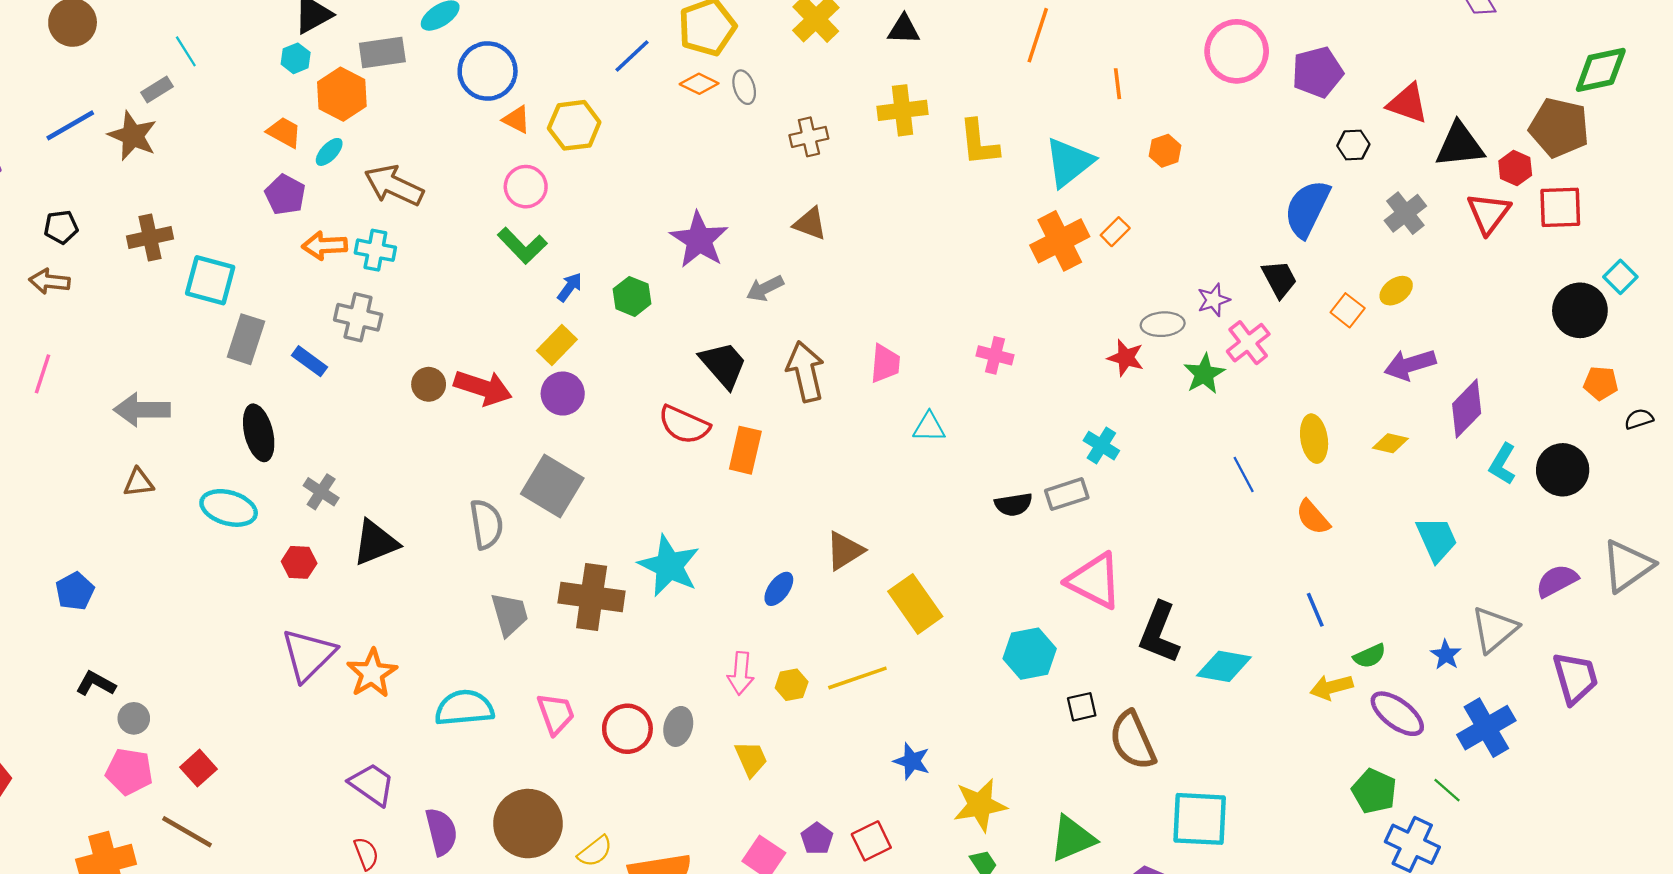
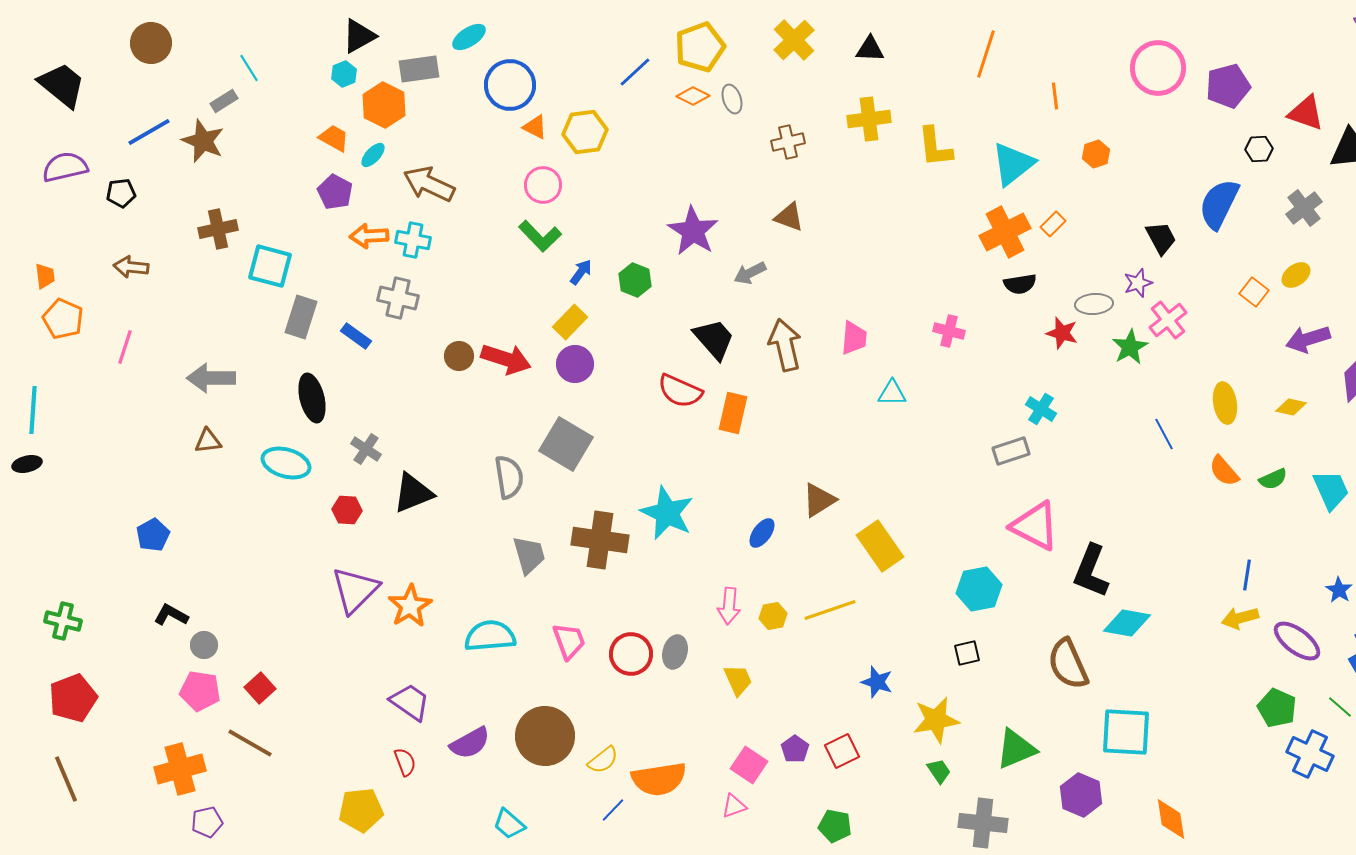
black pentagon: (61, 227) -> (121, 193), moved
black trapezoid: (1279, 279) -> (1161, 238), moved
black semicircle: (1014, 504) -> (1020, 284), moved
blue line: (1315, 610) -> (1247, 575), moved, turned 32
green semicircle: (1370, 656) -> (1273, 479), moved
cyan diamond: (1224, 666) -> (1127, 623), moved
black square: (1082, 707) -> (967, 653), moved
purple semicircle: (441, 832) -> (470, 743), turned 75

